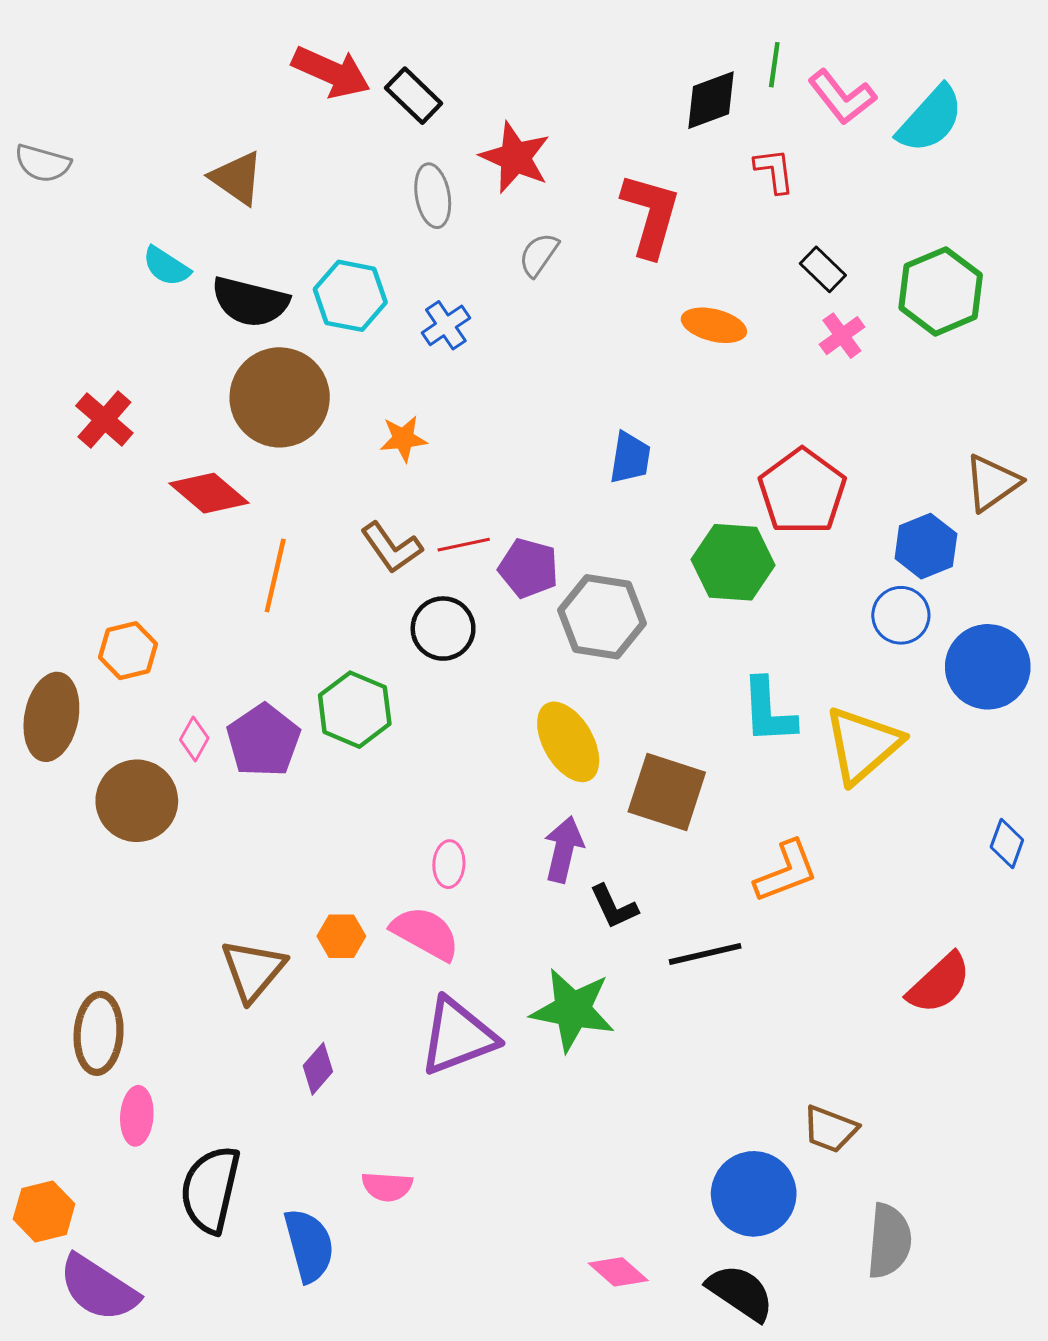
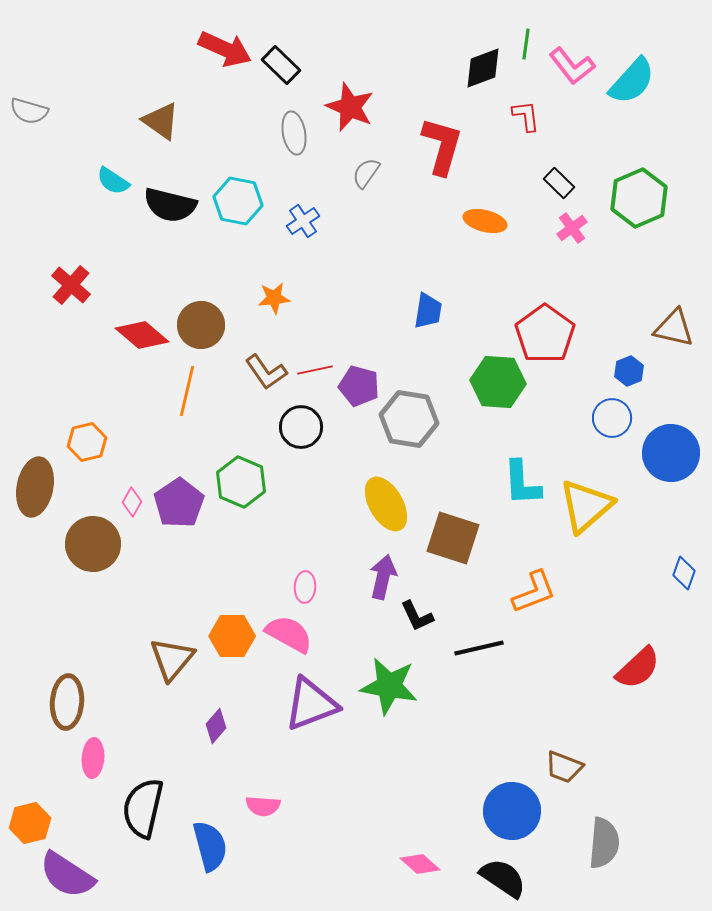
brown circle: (280, 397) -> (201, 325), moved, size x0.7
brown triangle: (992, 483) -> (674, 328), turned 48
blue hexagon: (926, 546) -> (629, 371), size x0.7
orange hexagon: (341, 936) -> (232, 636), size x1.4

